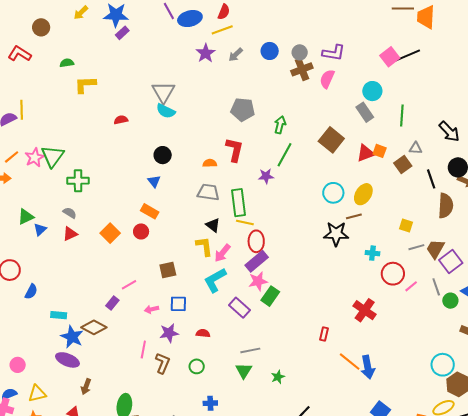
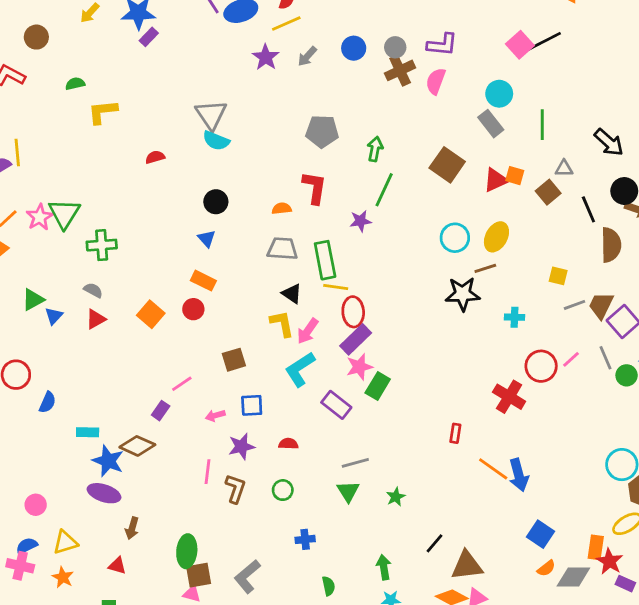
red circle: (393, 274) -> (541, 366), moved

